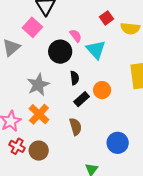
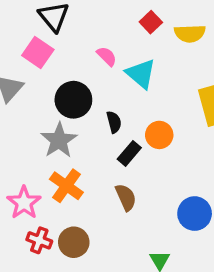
black circle: (60, 52) -> (73, 100), moved

